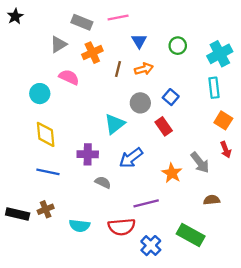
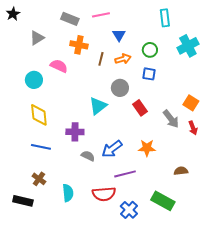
gray triangle: (58, 44) -> (37, 38), moved
green circle: (178, 46) -> (150, 50), moved
orange cross: (92, 53) -> (79, 45), turned 36
cyan rectangle: (214, 88) -> (165, 18), moved
blue square: (171, 97) -> (149, 74), moved, turned -32
blue arrow: (131, 158) -> (112, 149), moved
gray arrow: (200, 163) -> (171, 119), moved
orange star: (172, 173) -> (147, 148), turned -30
brown cross: (46, 209) -> (39, 179), turned -32
black rectangle: (18, 214) -> (23, 201), moved
cyan semicircle: (80, 226) -> (68, 193), turned -102

